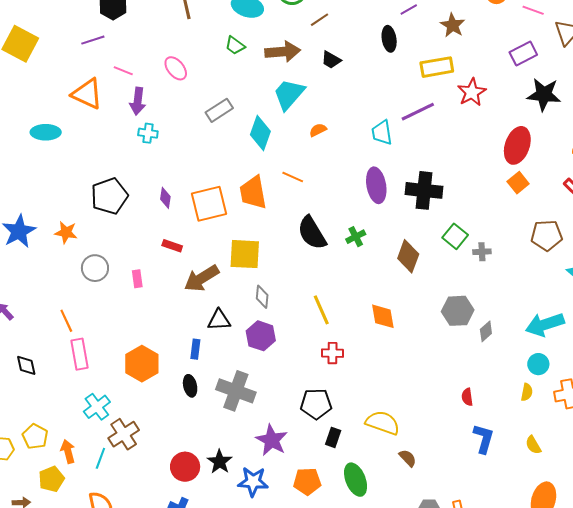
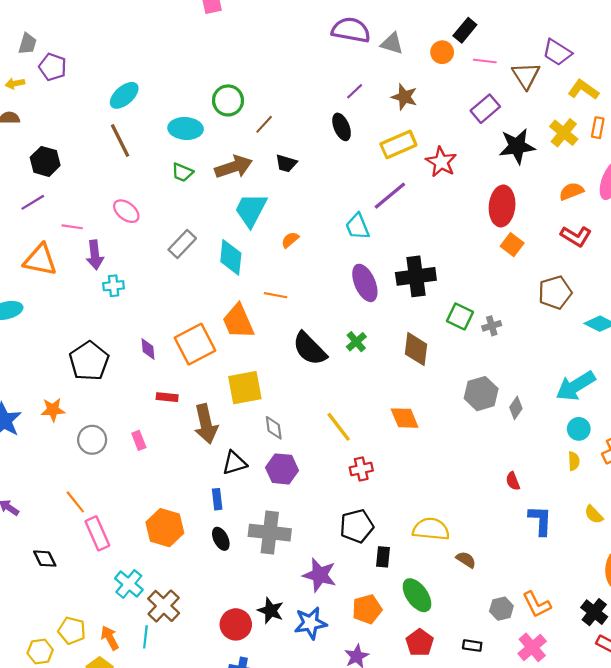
brown arrow: (202, 278) -> (206, 424), turned -57

